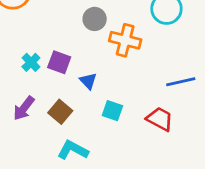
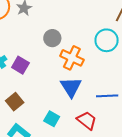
blue triangle: (88, 81) -> (71, 87), moved, size x1.6
cyan square: (112, 111) -> (52, 119), moved

